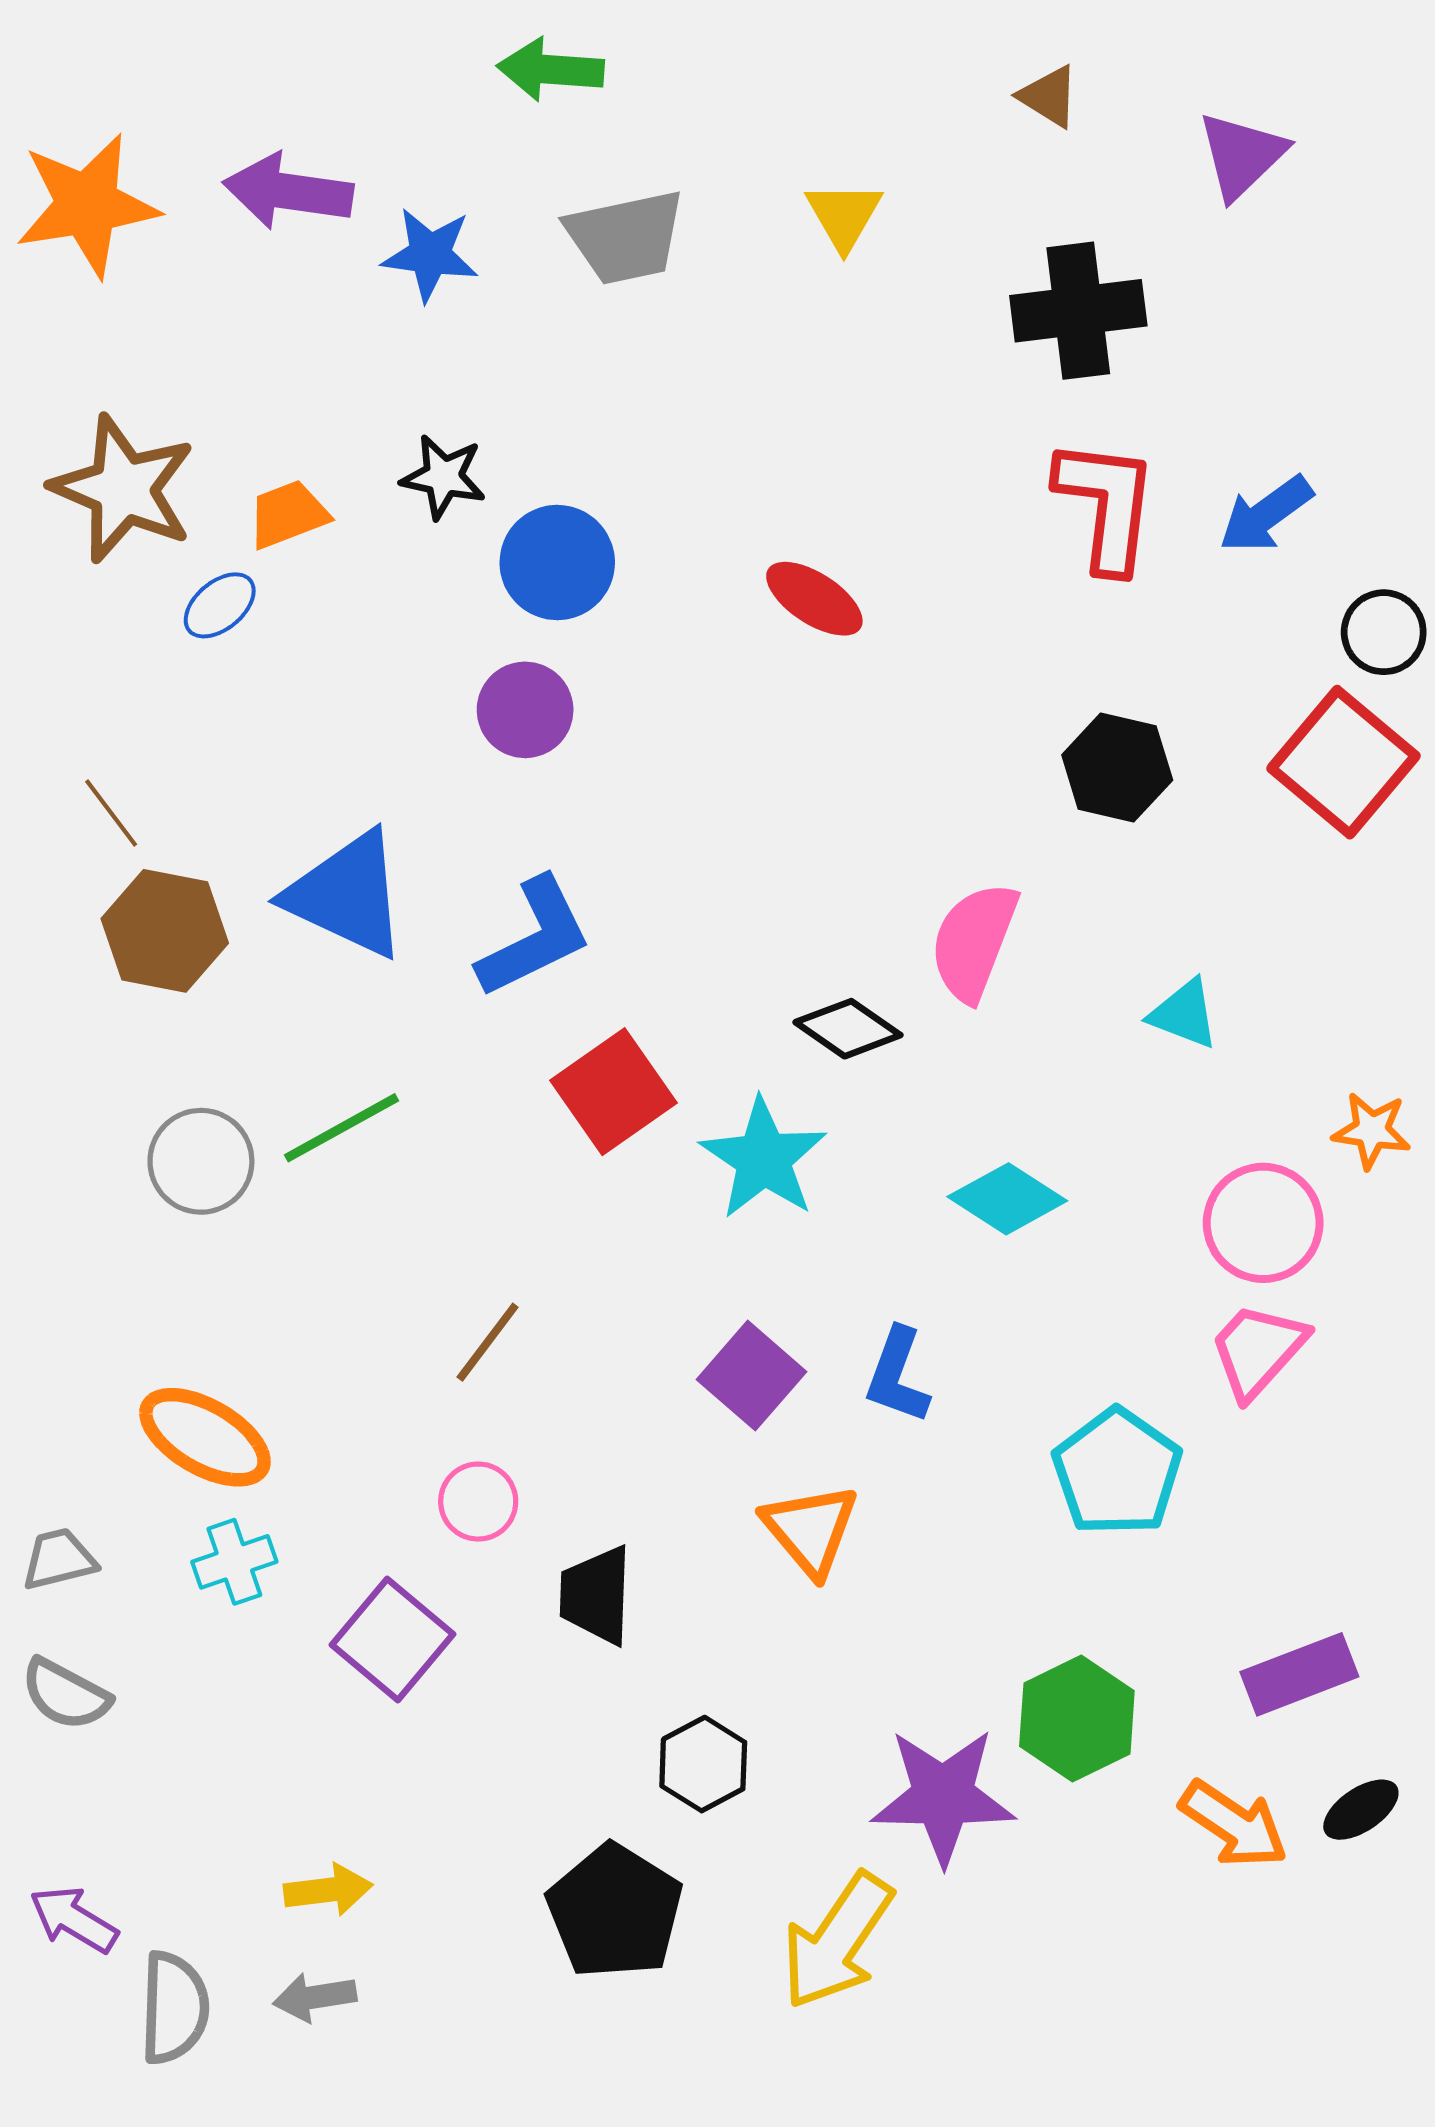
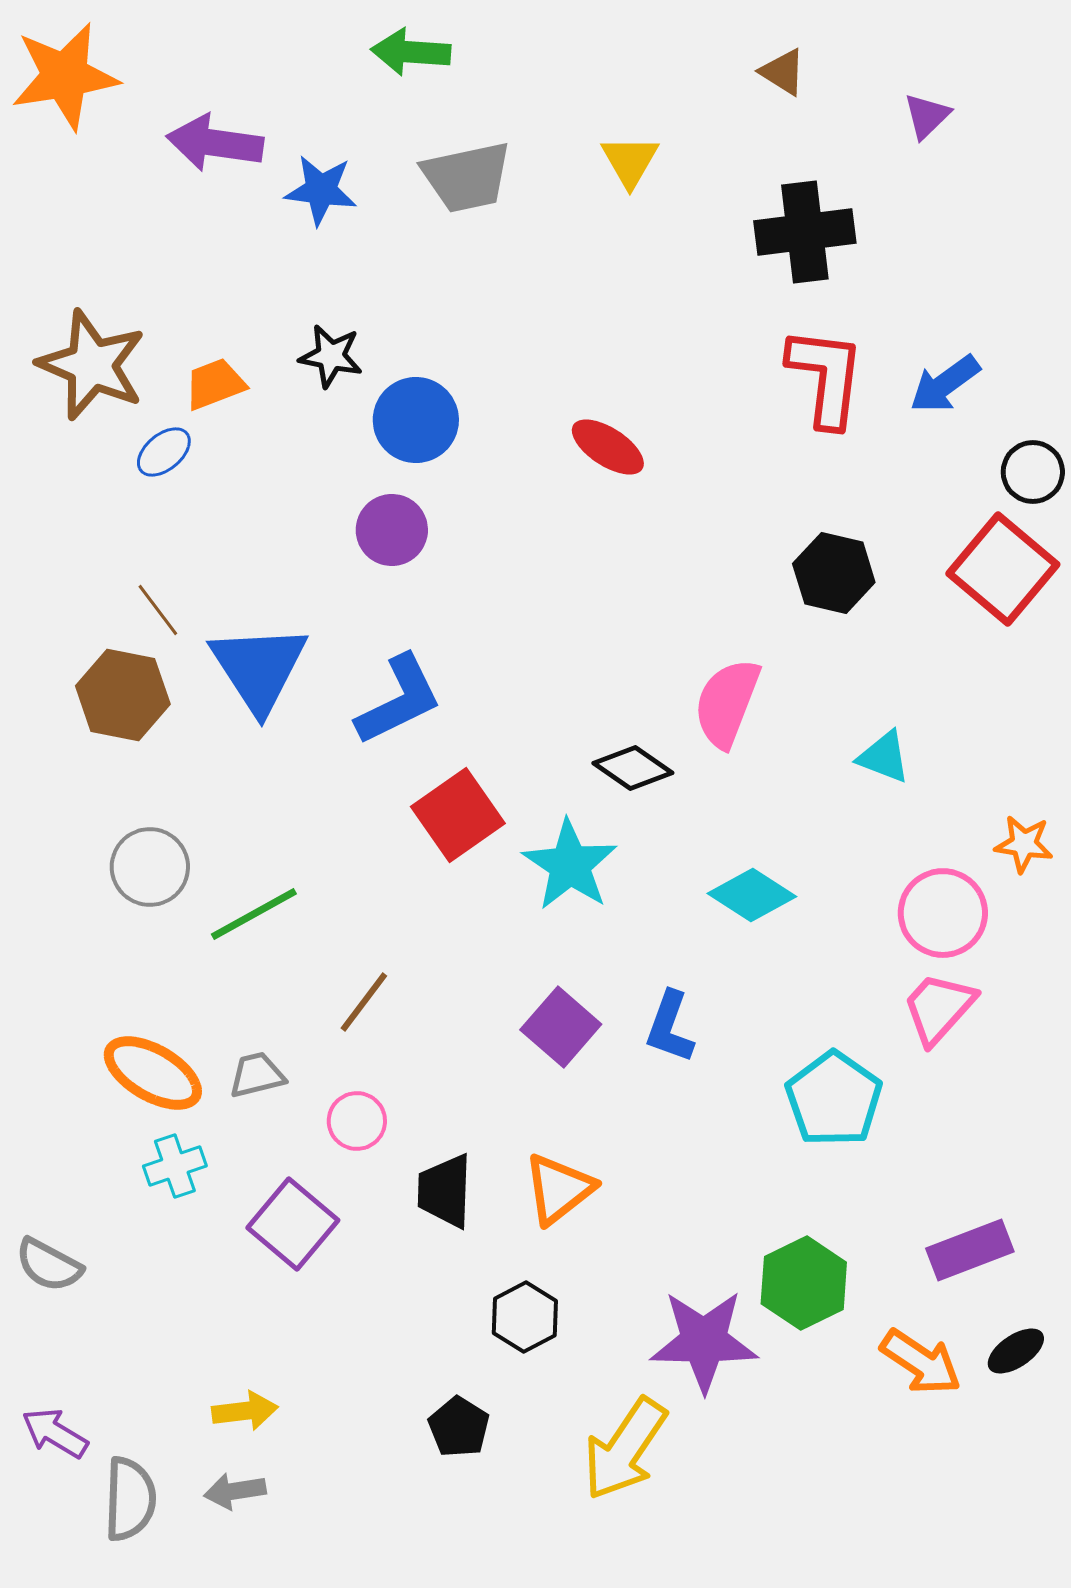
purple triangle: (1242, 155) -> (927, 116), size x0.7
orange star: (87, 205) -> (65, 76), moved
brown line: (111, 813) -> (158, 610), moved
blue triangle: (347, 895) -> (259, 668), turned 32
green line: (342, 1128) -> (254, 914), moved
orange triangle: (810, 1530) -> (559, 1189), moved, turned 32
gray trapezoid: (59, 1559) -> (257, 1075), moved
black pentagon: (615, 1911) -> (459, 1427), size x0.6

